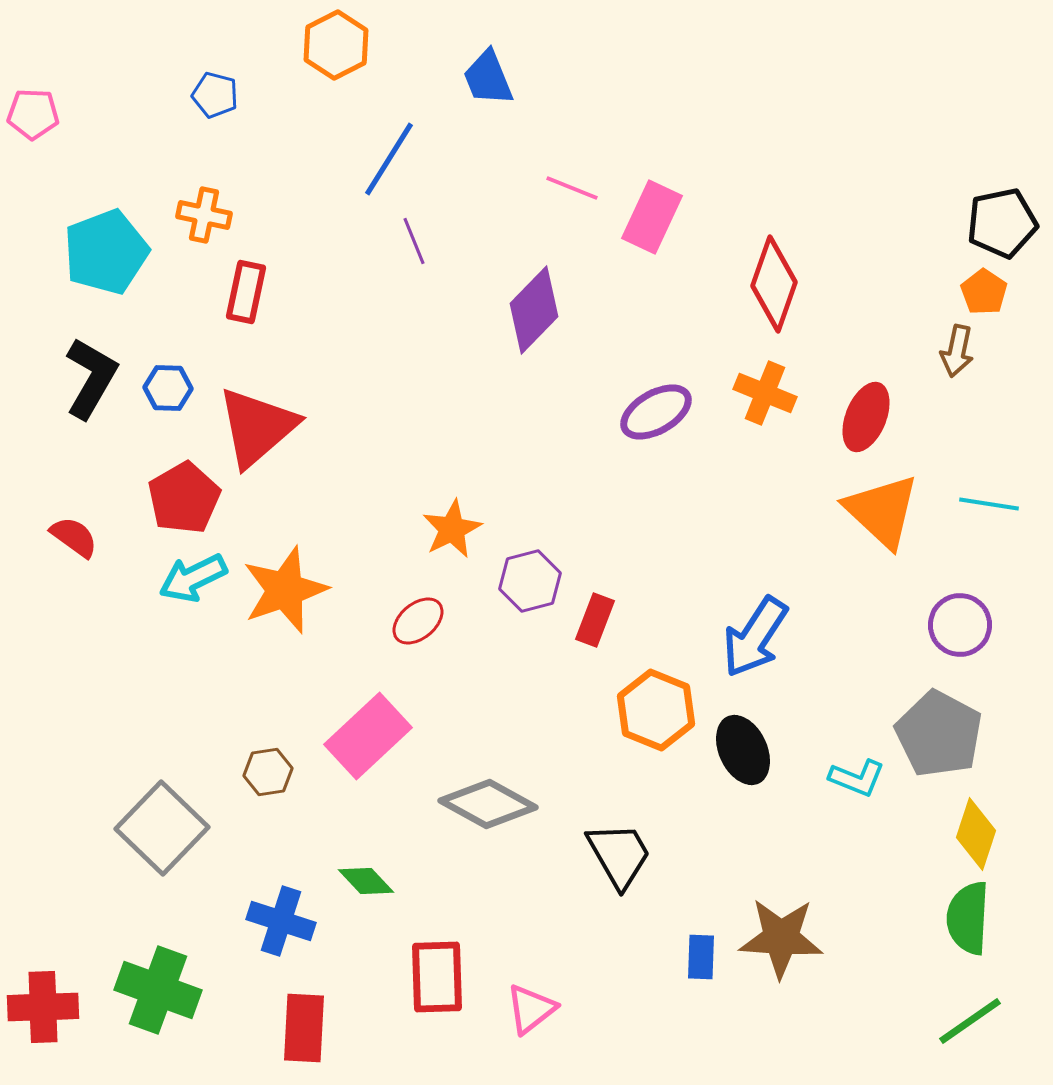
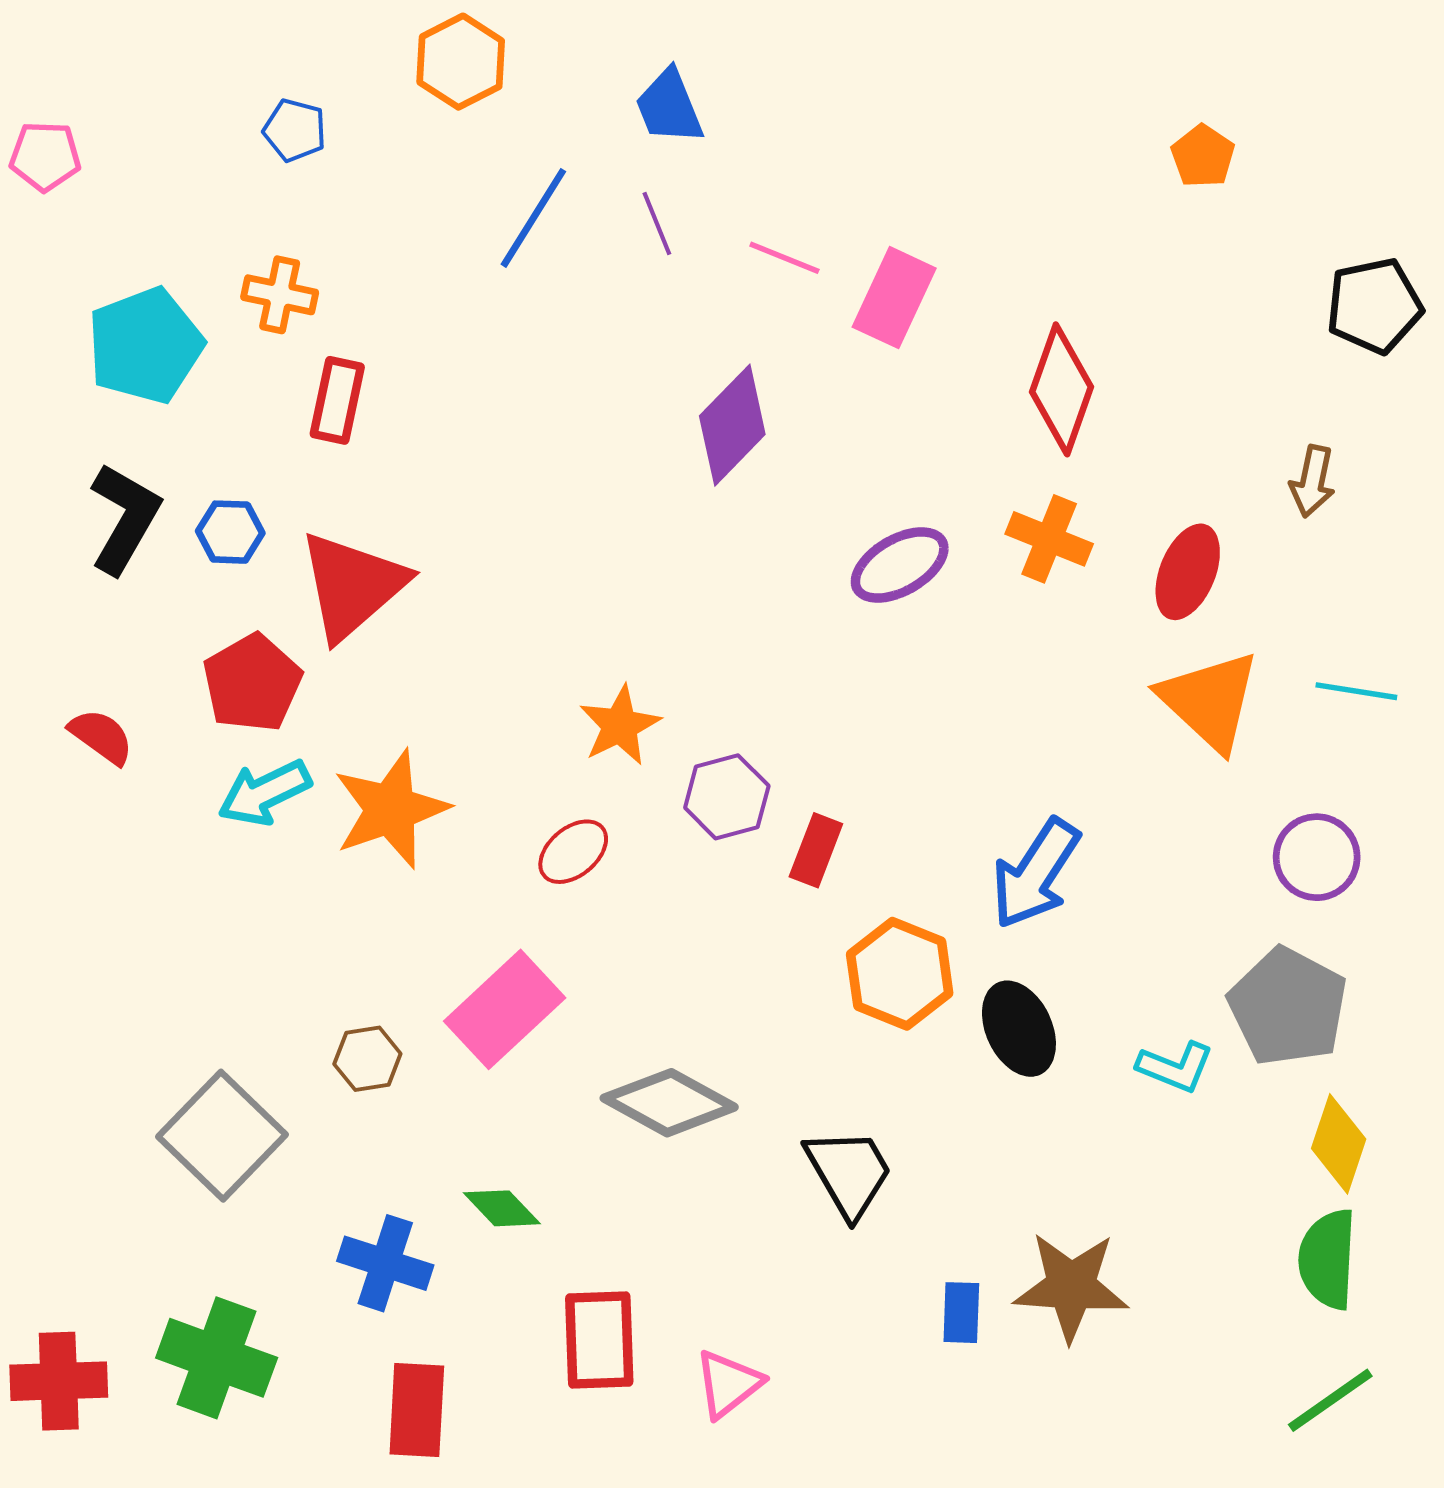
purple line: (414, 241) -> (657, 223), moved
orange pentagon: (984, 292) -> (1203, 156), moved

